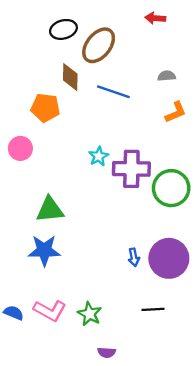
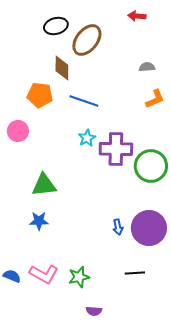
blue line: (113, 92) -> (84, 101), moved
blue star: (44, 250) -> (39, 221), size x0.7
green star: (90, 314) -> (79, 277), turned 30

